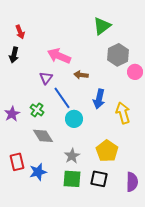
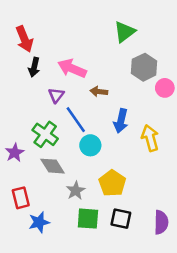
red arrow: (20, 32) -> (24, 39), size x1.5
black arrow: (14, 55) -> (34, 67), moved
green cross: (37, 110) -> (45, 134), size x1.5
purple star: (12, 114) -> (15, 153), moved
yellow pentagon: (107, 151) -> (112, 183), moved
gray star: (72, 156) -> (76, 190), moved
blue star: (38, 172) -> (39, 222), moved

